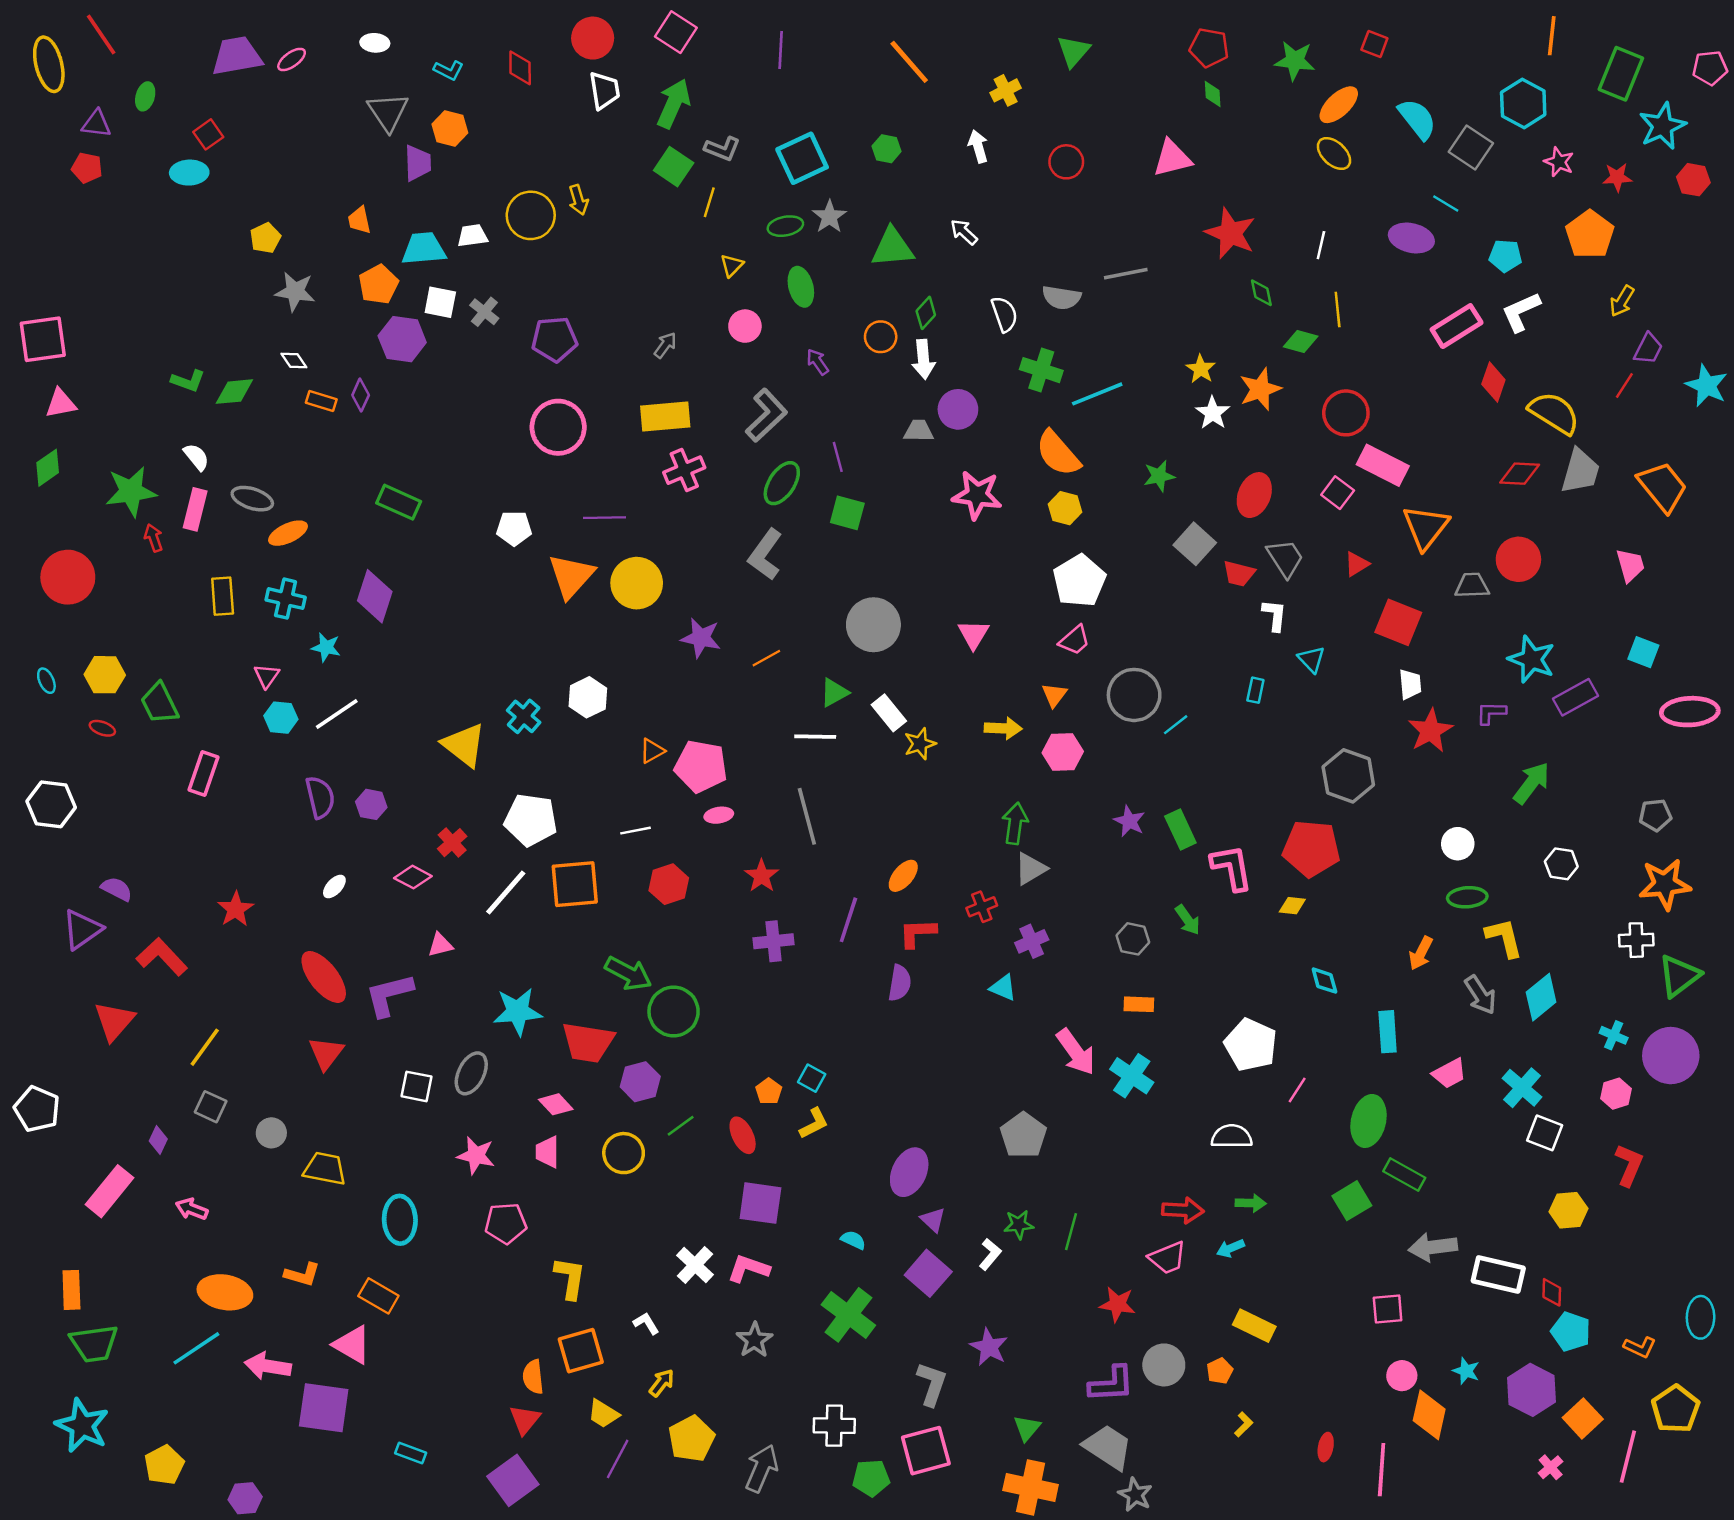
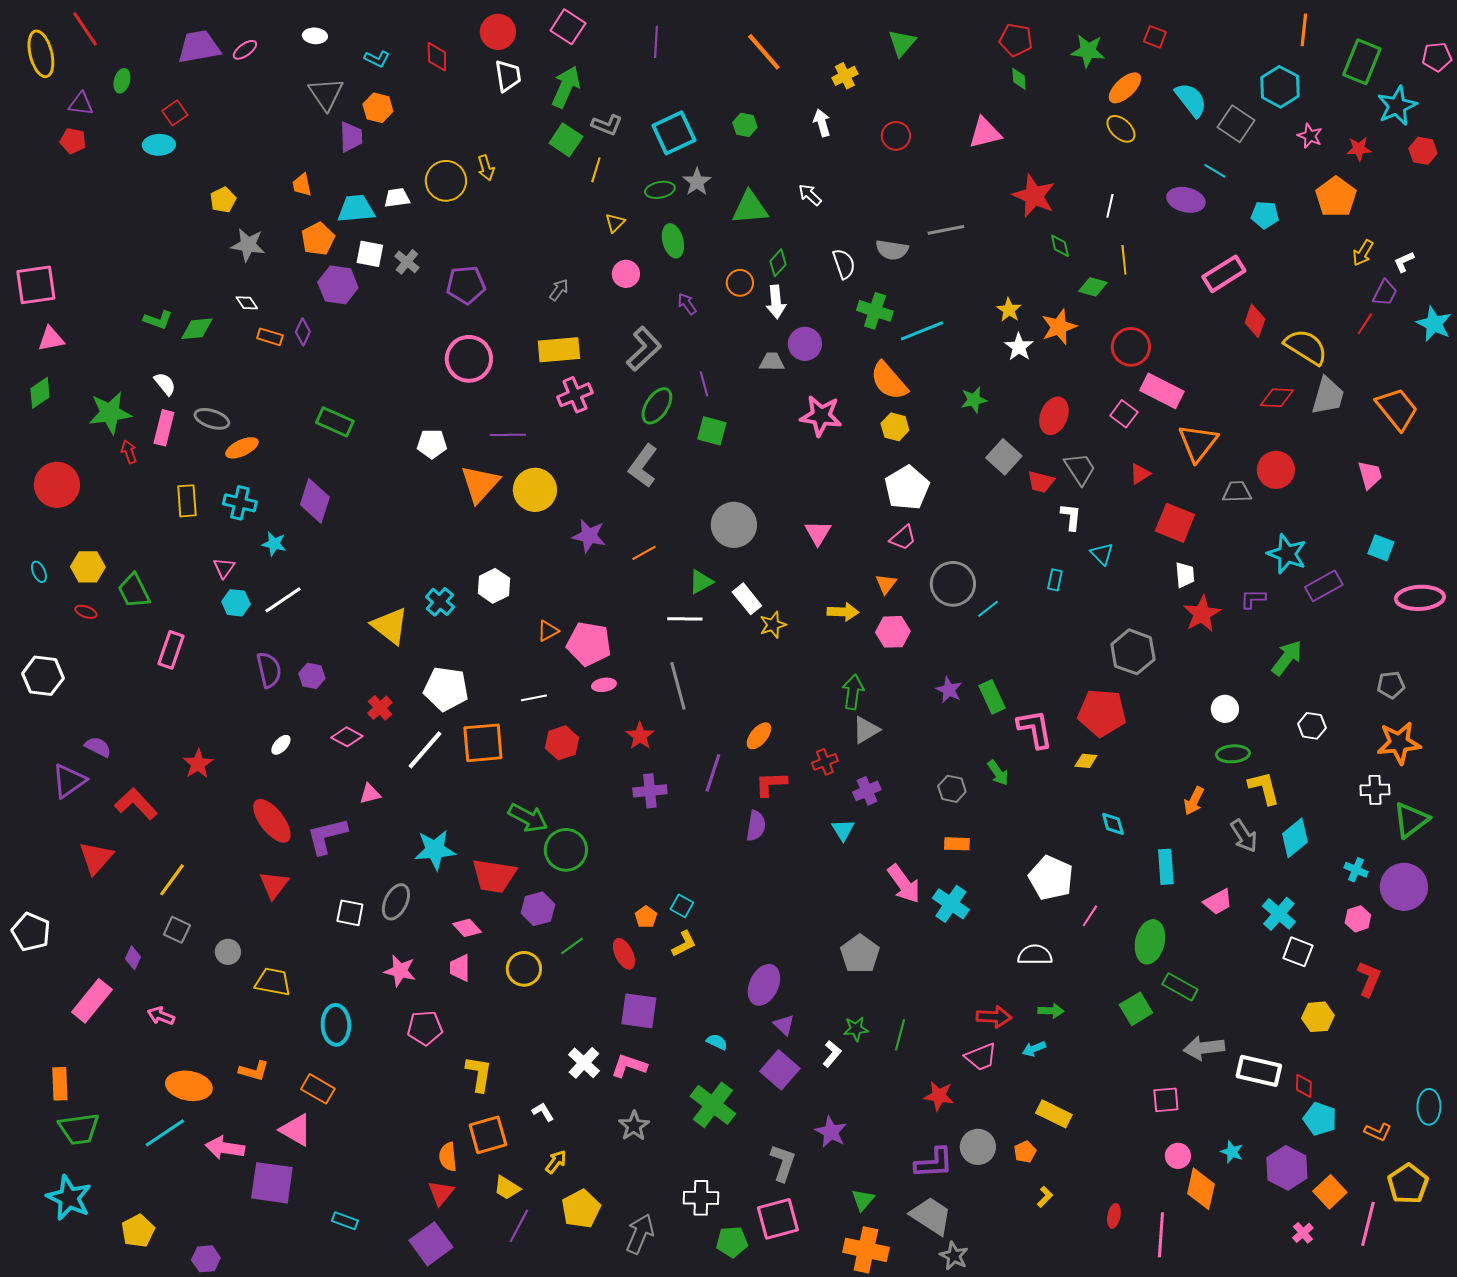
white L-shape: (1521, 312) -> (1404, 262), moved, size x0.6
cyan triangle: (1003, 988) -> (843, 830), turned 35

